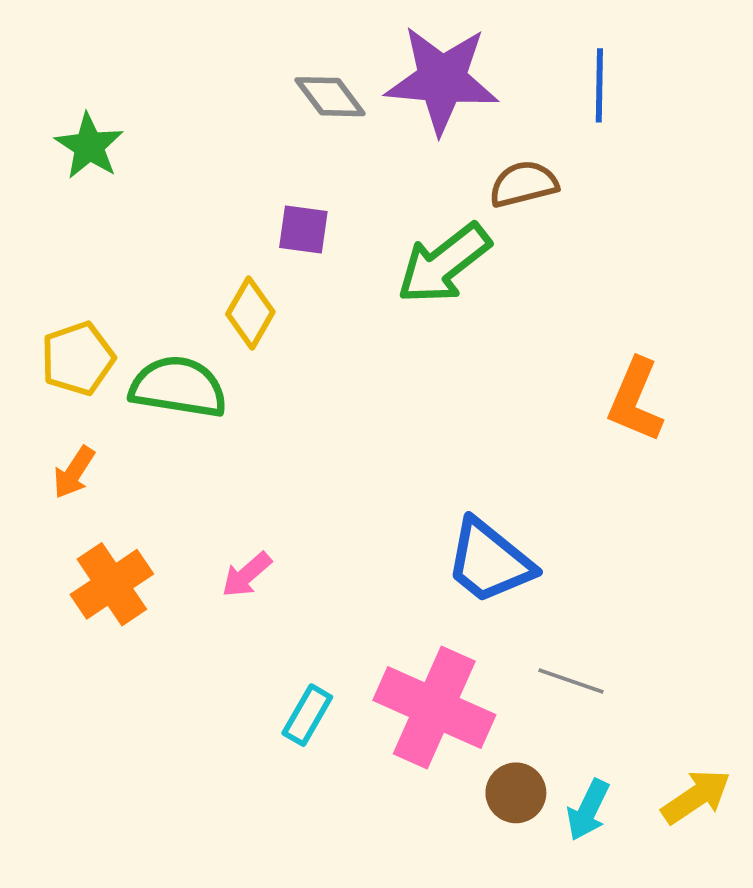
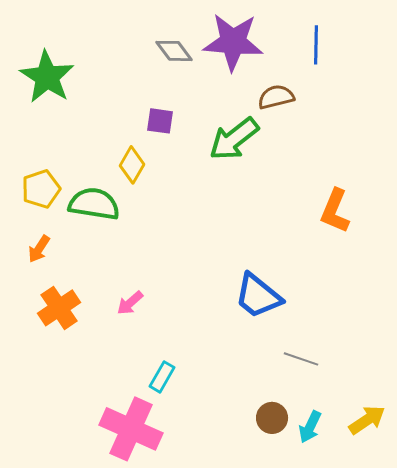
green star: (89, 146) -> (47, 77), size x1.5
pink cross: (434, 708) -> (131, 429), moved

